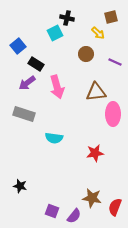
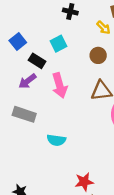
cyan square: (55, 33) -> (58, 44), moved
brown circle: (86, 54) -> (98, 55), moved
red star: (95, 153) -> (84, 182), moved

